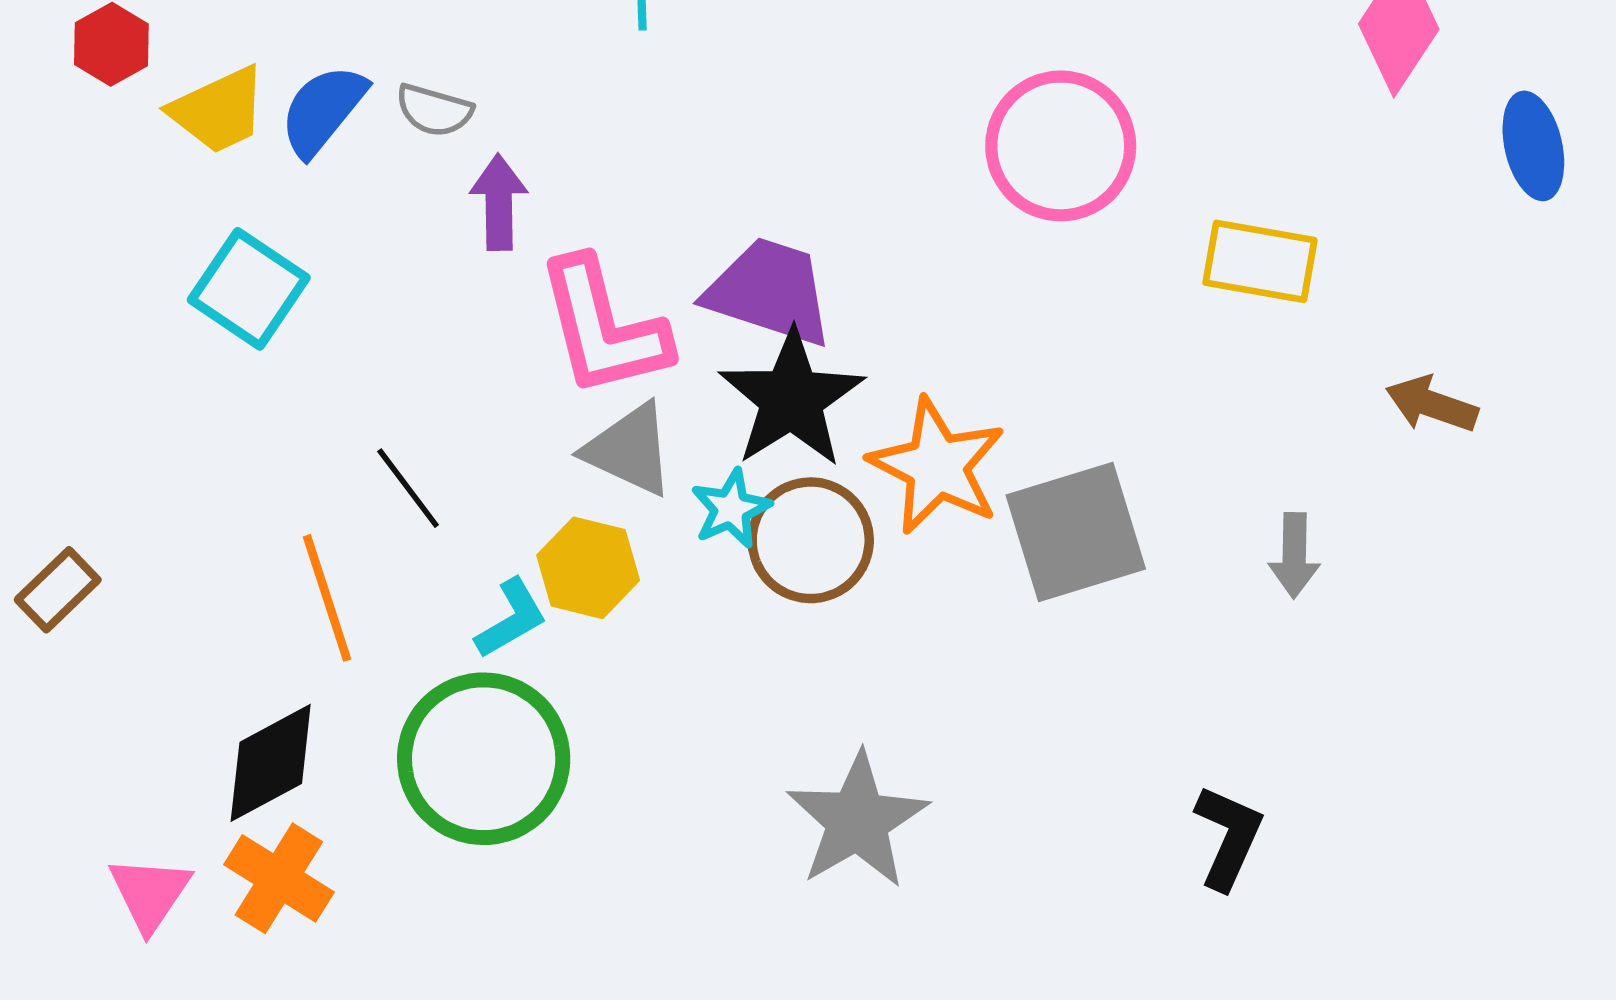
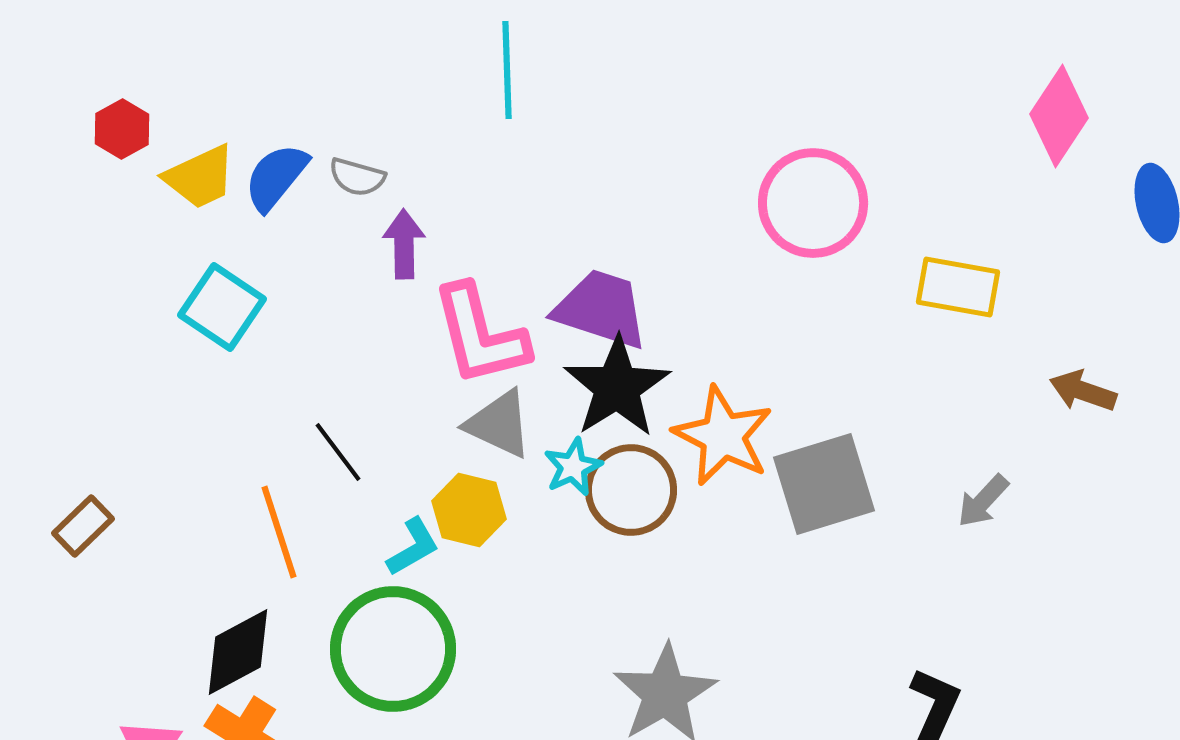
gray arrow: (1294, 555) -> (983, 501), turned 42

